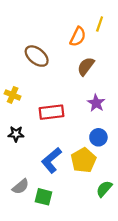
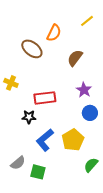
yellow line: (100, 24) -> (87, 21), turned 32
orange semicircle: (78, 37) -> (54, 33), moved
black star: (16, 134) -> (29, 117), moved
blue circle: (98, 137) -> (90, 113), moved

